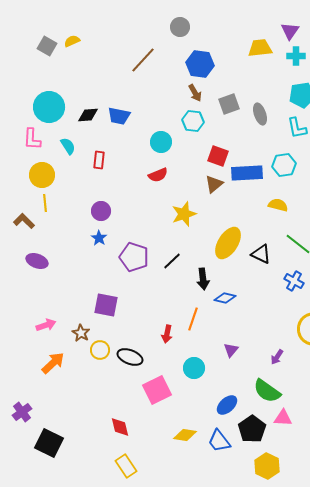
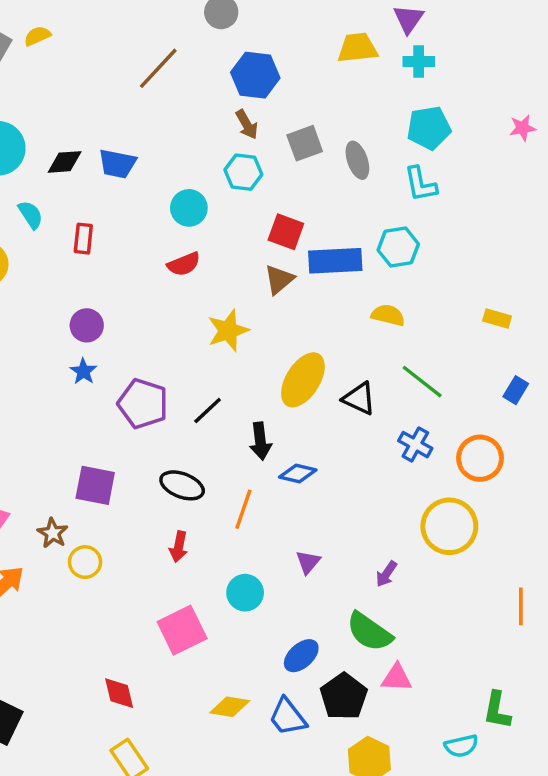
red arrow: (167, 334) -> (179, 547), moved
black ellipse: (130, 357) -> (182, 485), moved

